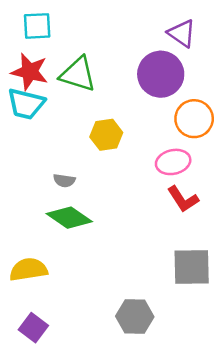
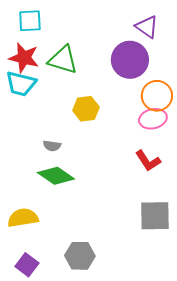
pink ellipse: (173, 162) -> (153, 119), moved
gray hexagon: (135, 316) -> (80, 256), moved

